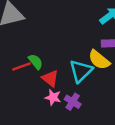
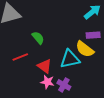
green semicircle: (36, 62) -> (38, 38), moved
cyan triangle: (81, 71) -> (70, 59), turned 35

